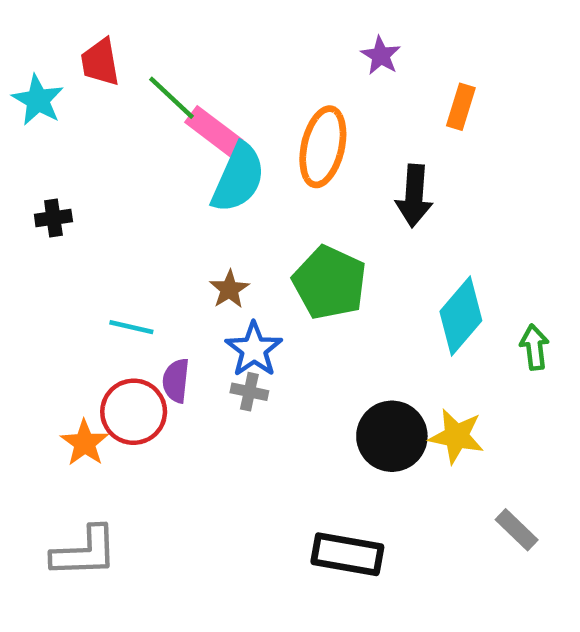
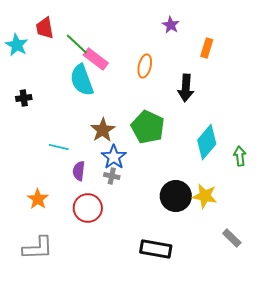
orange ellipse: (323, 147) -> (145, 66), size x0.7
cyan semicircle: (238, 178) -> (82, 80), moved, turned 136
brown star: (229, 289) -> (103, 130), size x1.4
red circle: (134, 412) -> (88, 208), moved

